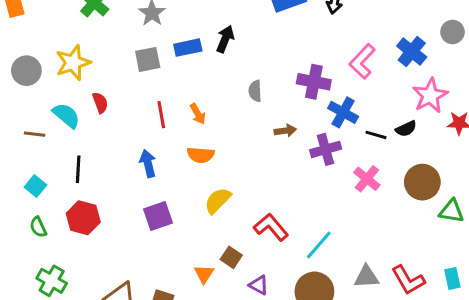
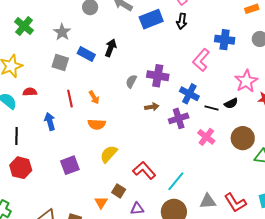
blue rectangle: (188, 48) -> (86, 54), turned 42
blue cross: (412, 52) -> (225, 40), moved, turned -30
gray square: (148, 59) -> (60, 63), turned 30
purple cross: (314, 82) -> (158, 76), moved
gray semicircle: (255, 91) -> (131, 81), turned 32
red semicircle: (100, 103) -> (30, 92), turned -72
blue arrow: (148, 163) -> (50, 121), moved
purple triangle: (259, 285) -> (137, 209), turned -32

